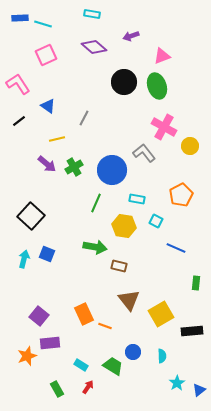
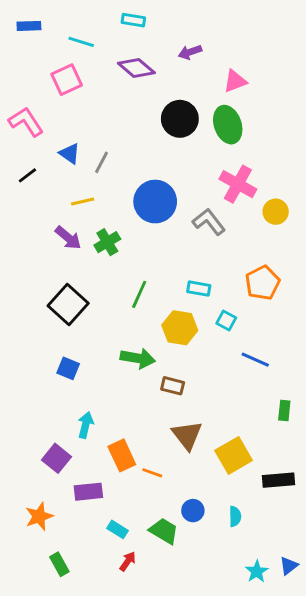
cyan line: (43, 24) -> (81, 42), moved
gray line: (84, 118) -> (101, 162), moved
blue circle: (112, 170) -> (155, 202), moved
black square: (31, 216) -> (68, 305), moved
cyan arrow: (24, 259) -> (86, 425), moved
purple rectangle: (50, 343) -> (88, 492), moved
cyan star: (177, 383) -> (257, 572), moved
green rectangle: (57, 389) -> (59, 564), moved

